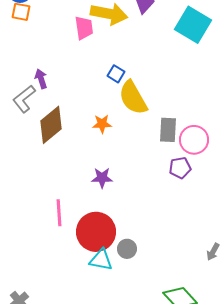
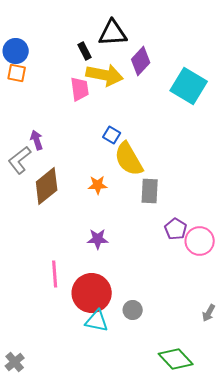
gray rectangle: (168, 130) -> (150, 191), moved
pink circle: (194, 140) -> (200, 241), moved
purple pentagon: (180, 168) -> (176, 229), turned -30
gray circle: (127, 249) -> (133, 310), moved

